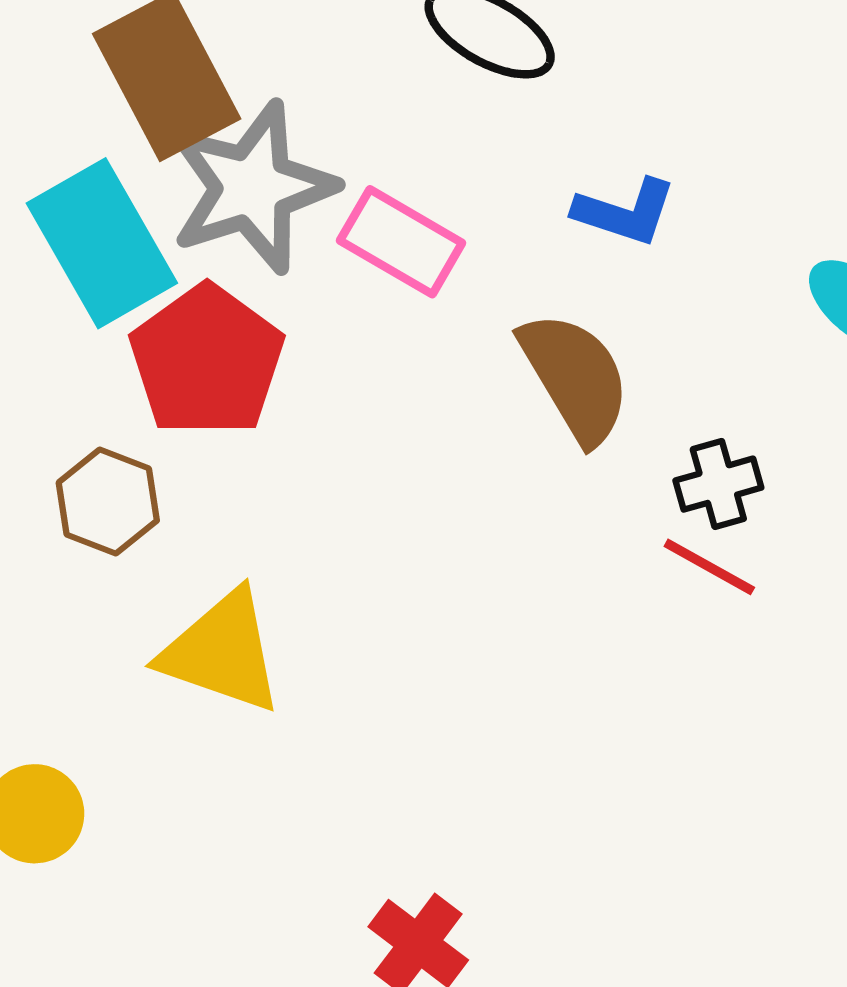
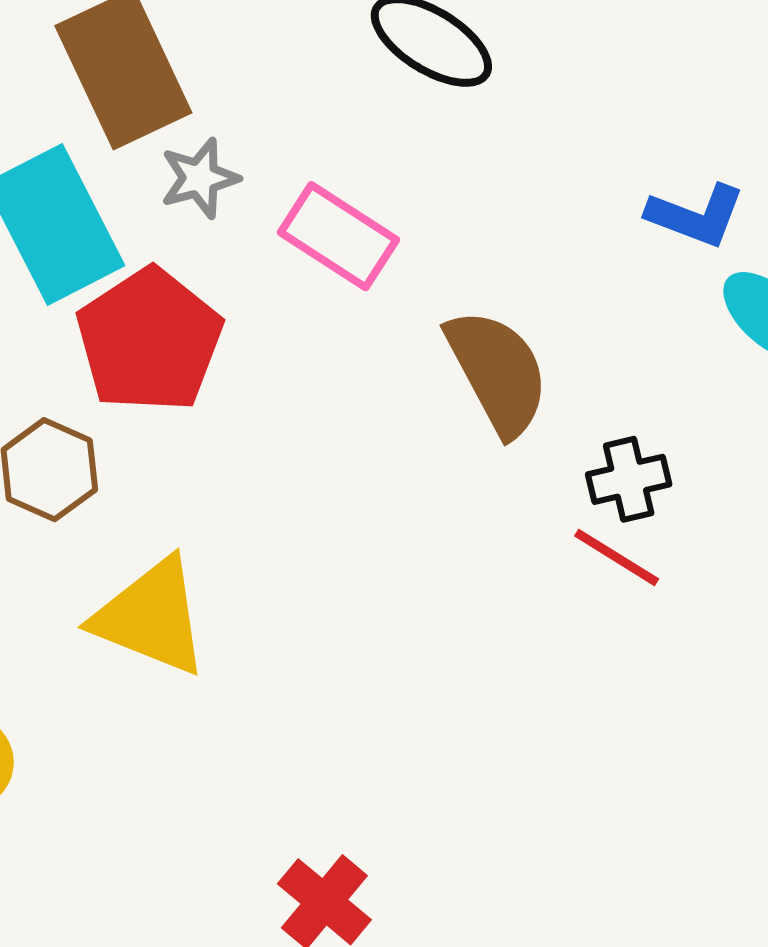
gray star: (252, 187) -> (200, 178), size x0.5
blue L-shape: (625, 212) -> (696, 215), moved

